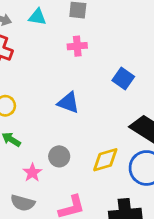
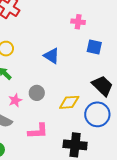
pink cross: (77, 46) -> (78, 22), moved
blue square: (123, 79) -> (94, 47), turned -35

